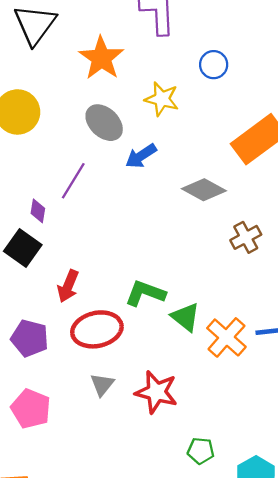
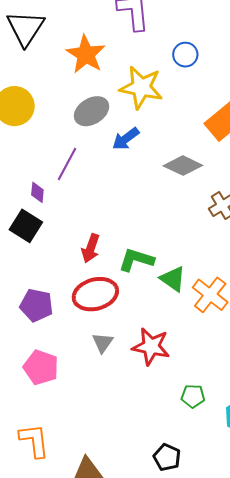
yellow star: (162, 99) -> (141, 87), size x1.4
gray ellipse: (104, 123) -> (92, 111), turned -72
red arrow: (68, 286) -> (91, 248), moved

